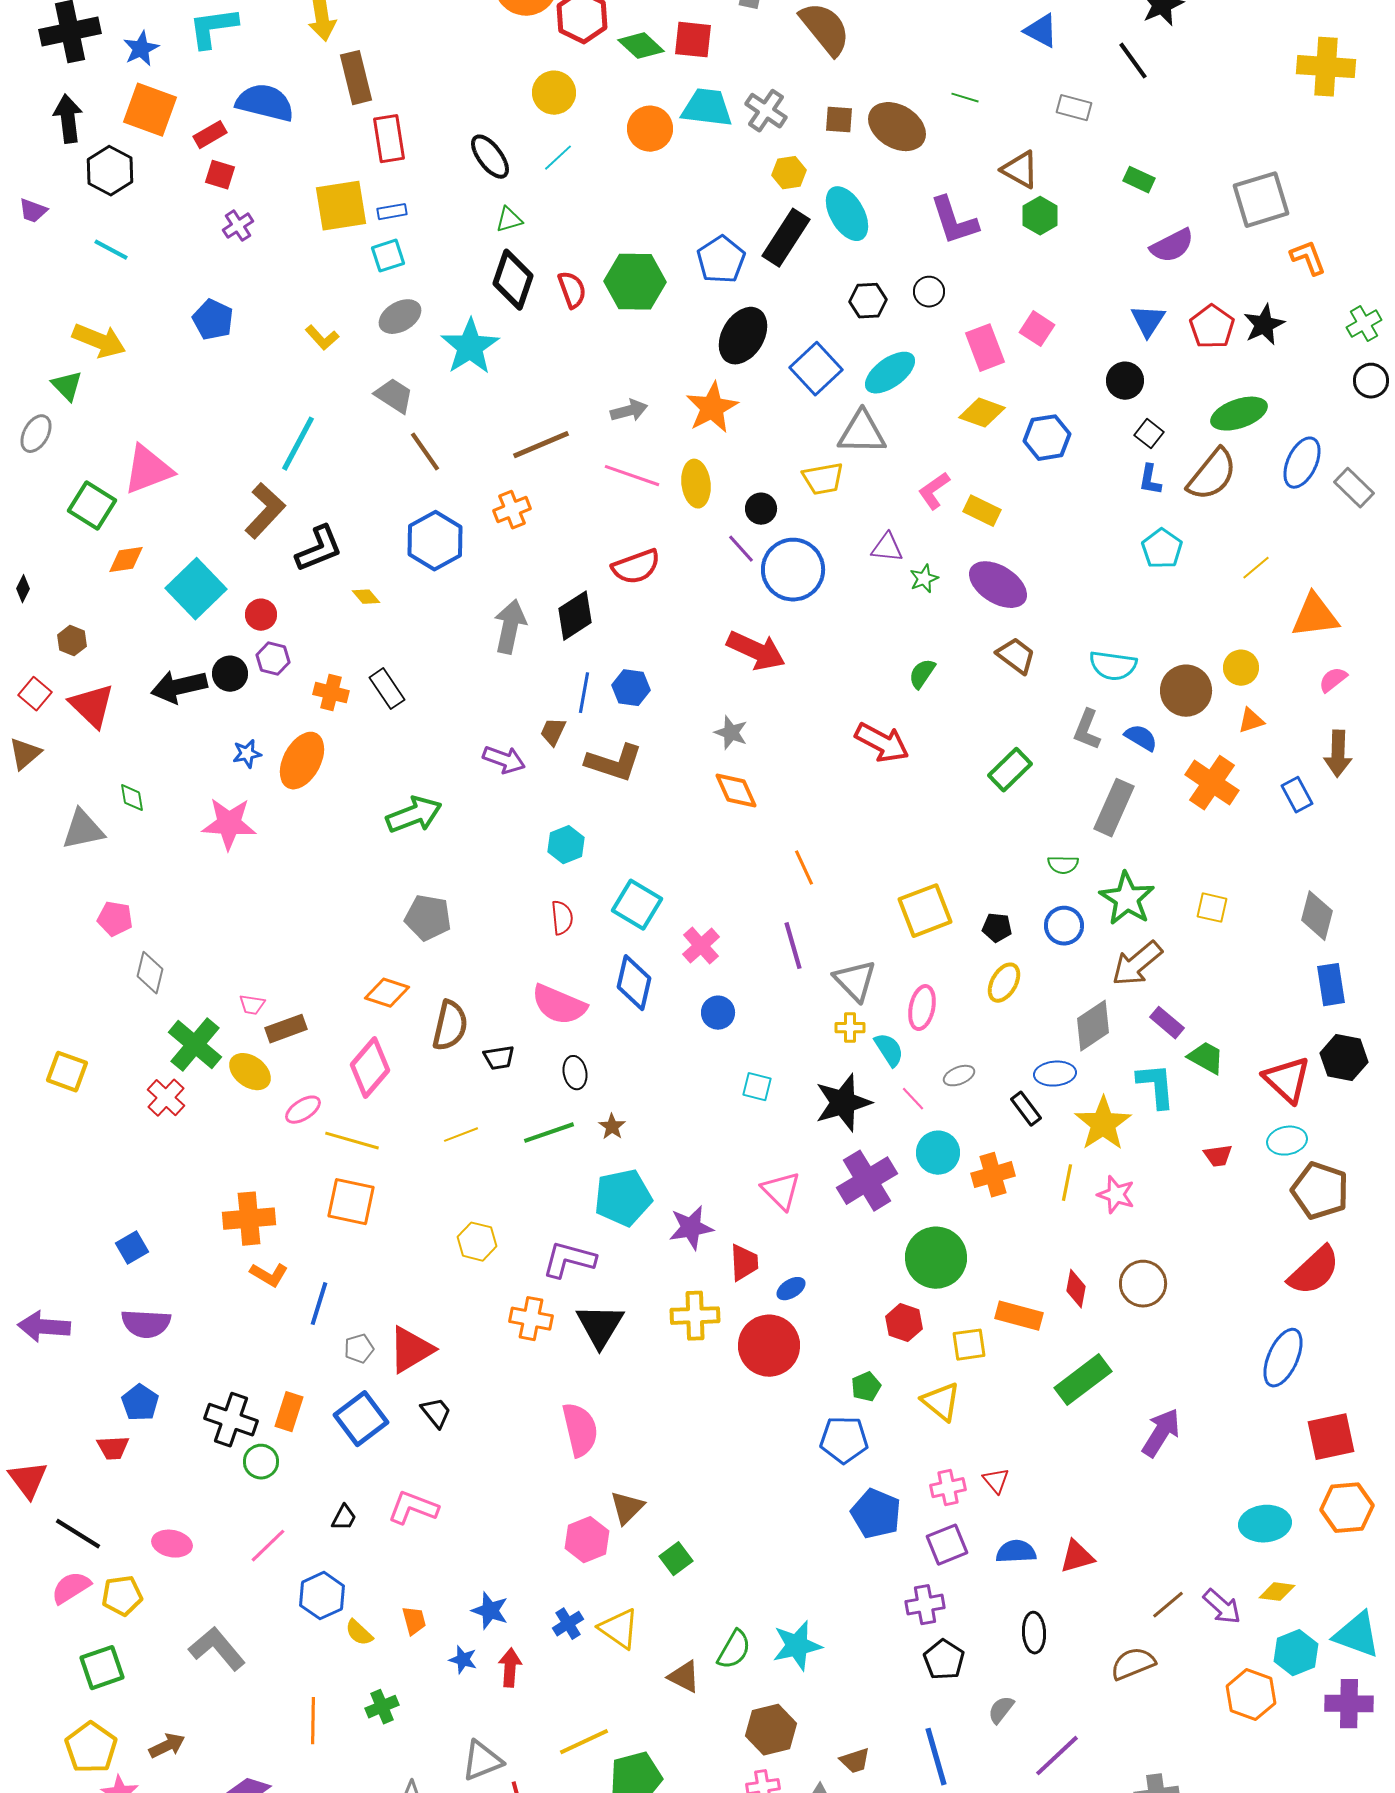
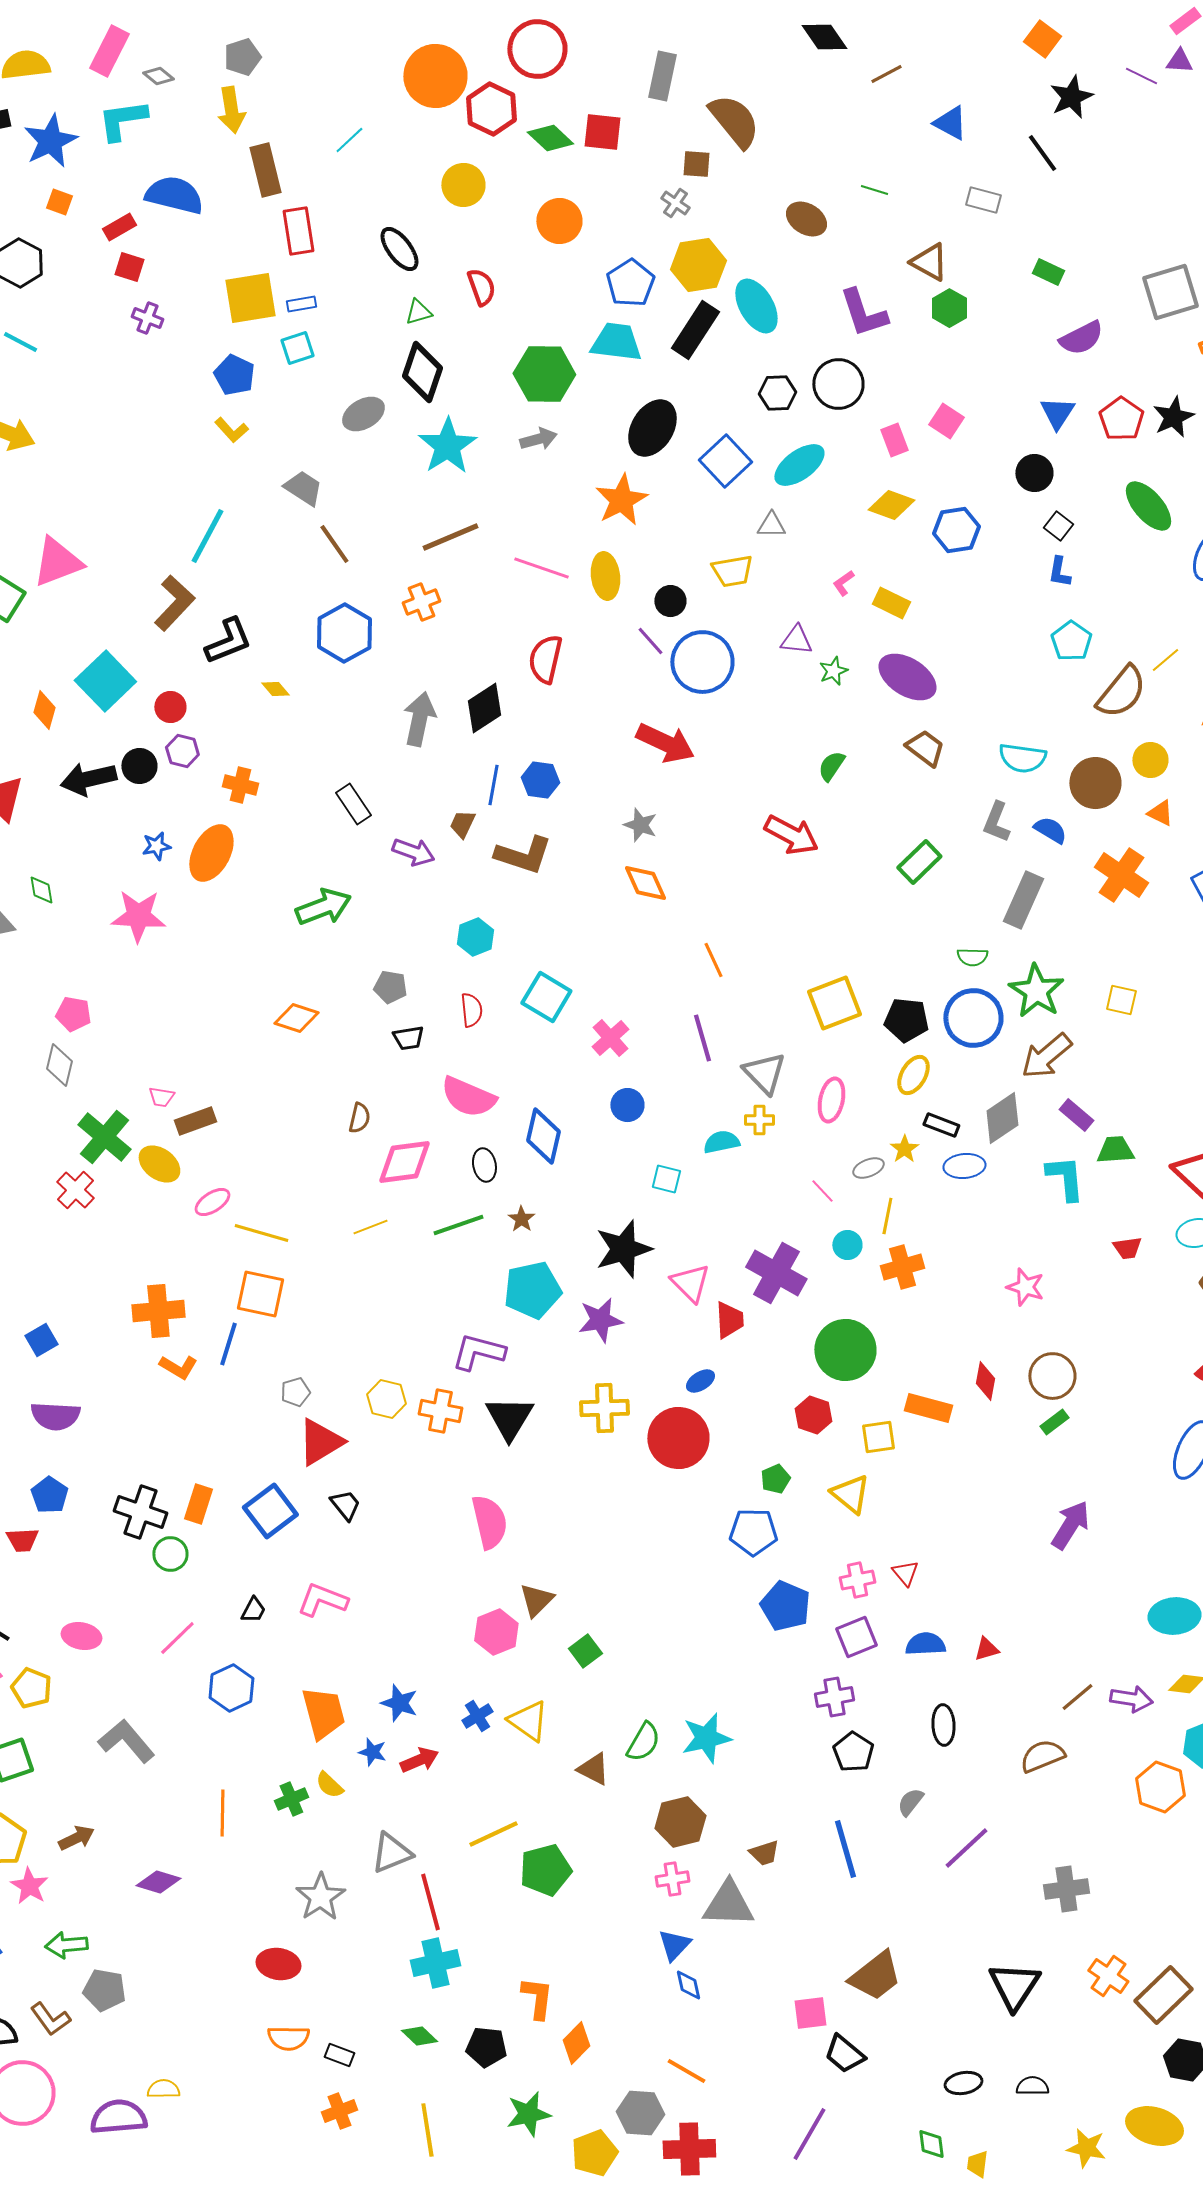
blue star: (141, 49) -> (50, 141), size x1.5
cyan trapezoid: (707, 108) -> (616, 342), moved
orange square: (150, 110) -> (59, 202), size x0.5
gray cross: (766, 111) -> (675, 203), size x0.7
brown square: (839, 120) -> (696, 164), moved
brown ellipse: (897, 127) -> (806, 219), size x0.7
cyan line: (558, 158) -> (349, 140), moved
yellow hexagon: (789, 173) -> (698, 265), size x1.6
purple cross: (238, 226) -> (147, 318), turned -36
blue pentagon: (721, 260) -> (630, 283), moved
red semicircle: (572, 290) -> (481, 287), moved
black circle: (929, 292) -> (838, 384), size x1.6
gray ellipse: (400, 317) -> (363, 414), moved
blue pentagon: (213, 320) -> (234, 375), moved
cyan star: (470, 347) -> (447, 446), moved
pink rectangle: (985, 348) -> (894, 440), size x0.7
gray arrow: (629, 411) -> (538, 439), moved
green ellipse: (1239, 414) -> (1148, 506), turned 68
gray triangle: (862, 433) -> (771, 525), size x0.6
brown semicircle: (1212, 475) -> (1121, 692), moved
pink L-shape: (934, 491) -> (843, 583), size x0.7
orange diamond: (126, 560) -> (44, 710), moved, turned -66
red semicircle: (636, 567) -> (545, 659), turned 123
black rectangle: (387, 689) -> (353, 804), moved
orange triangle: (1251, 721) -> (1160, 813), turned 44
gray pentagon: (428, 918) -> (390, 987), moved, size x0.7
pink pentagon: (115, 919) -> (73, 1014), moved
blue circle: (1064, 926) -> (973, 1018), size x1.5
black pentagon: (997, 928) -> (906, 1020), size x1.5
blue diamond: (634, 983) -> (543, 1136), moved
orange diamond: (387, 993) -> (296, 1018), moved
brown semicircle: (450, 1026) -> (359, 1118), size x0.6
cyan semicircle: (889, 1050) -> (721, 1142), moved, turned -69
black trapezoid: (499, 1058) -> (408, 1038), moved
green trapezoid: (1206, 1058) -> (1115, 1150), turned -33
pink diamond: (370, 1068) -> (404, 1162), moved, turned 42
black star: (843, 1103) -> (623, 1249), moved
black rectangle: (1026, 1109) -> (941, 1125), moved, turned -32
yellow star: (1103, 1124) -> (904, 1149), moved, size x0.5
cyan circle: (938, 1153) -> (847, 1245), size x0.7
purple cross: (867, 1181) -> (776, 1273), turned -30
yellow line: (1067, 1183) -> (887, 1216), moved
yellow hexagon: (477, 1242) -> (386, 1399), moved
red trapezoid: (744, 1263) -> (729, 1320), moved
blue line: (319, 1304) -> (228, 1344), moved
gray pentagon: (359, 1349) -> (295, 1392), moved
green rectangle: (1083, 1380) -> (1054, 1422), moved, size x0.5
red triangle: (1077, 1557) -> (986, 1649), size x0.7
yellow pentagon: (122, 1596) -> (31, 1688), turned 30
purple arrow: (1222, 1607) -> (1131, 1699), turned -33
orange trapezoid: (414, 1621) -> (323, 1713), size x1.8
yellow semicircle: (359, 1633) -> (329, 1785), moved
red arrow: (510, 1668) -> (419, 1760), turned 63

